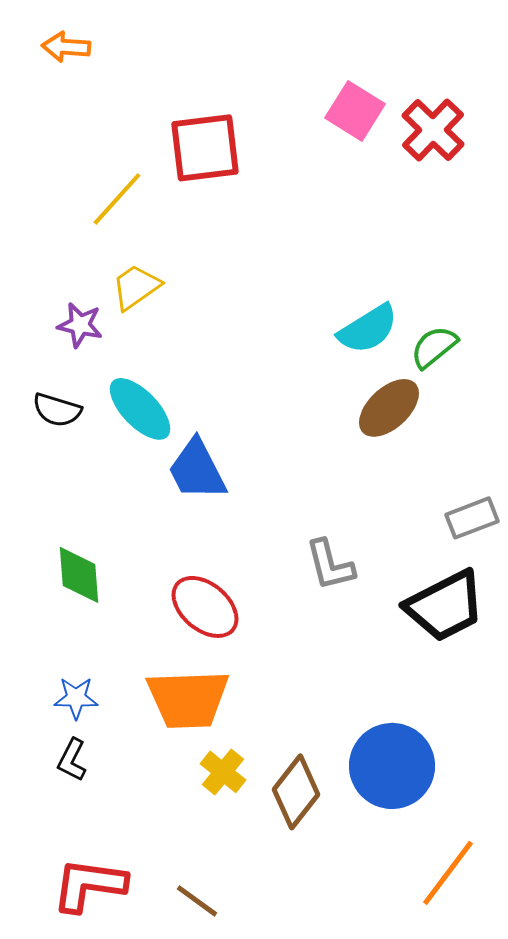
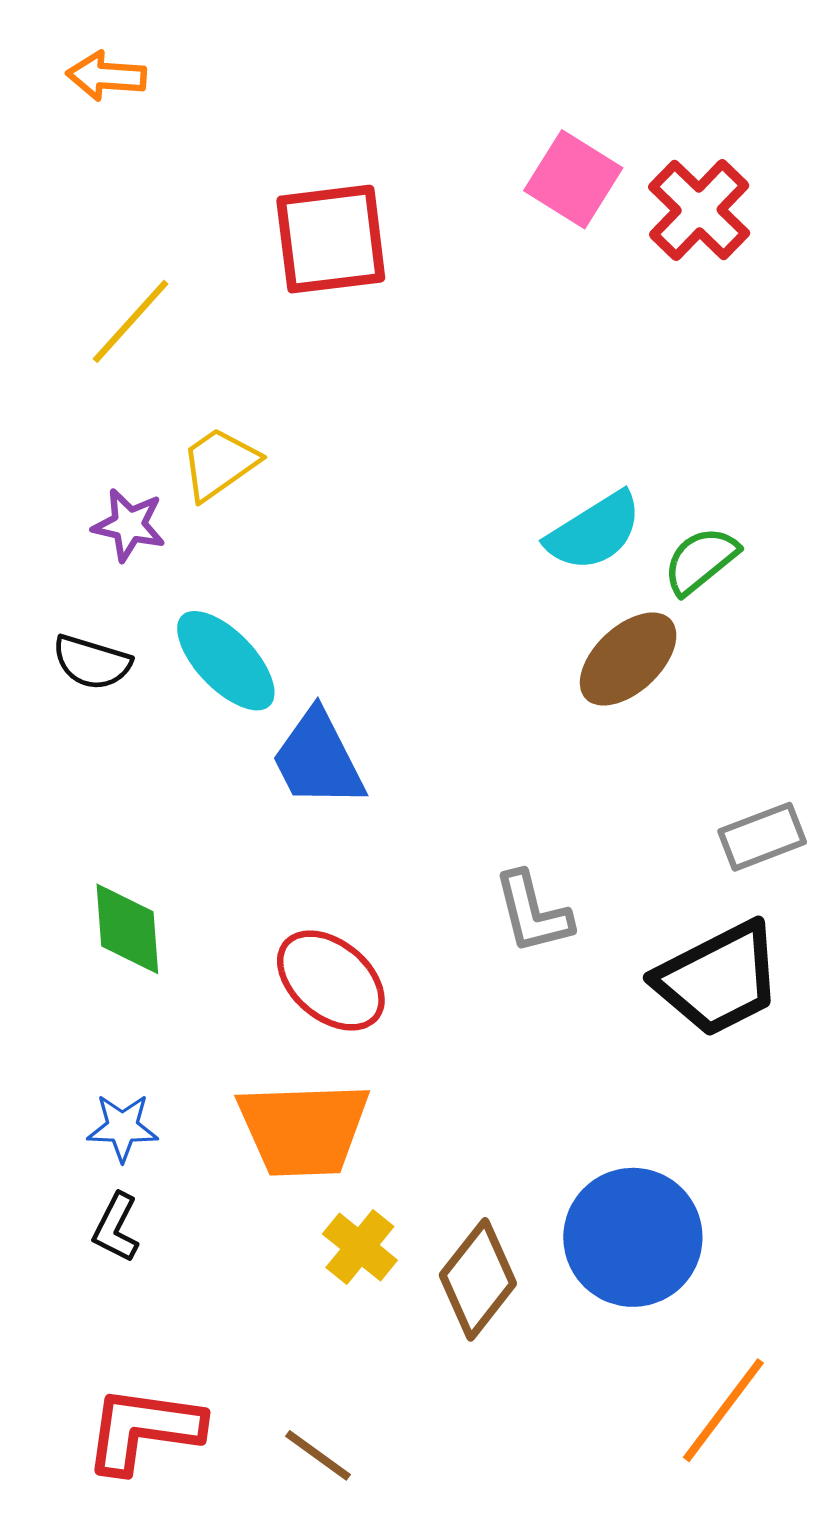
yellow line: (117, 199) -> (131, 321), moved

